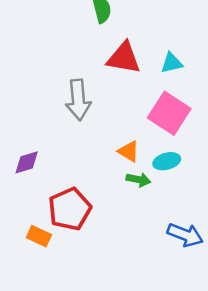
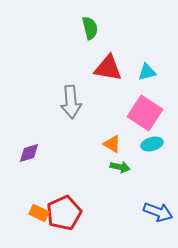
cyan ellipse: (167, 161) -> (152, 144), moved
red pentagon: (70, 209) -> (64, 213), moved

